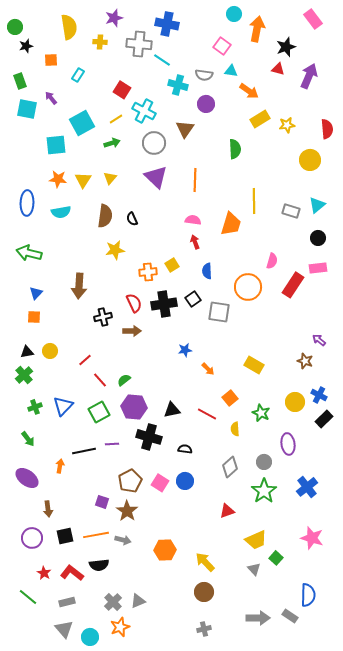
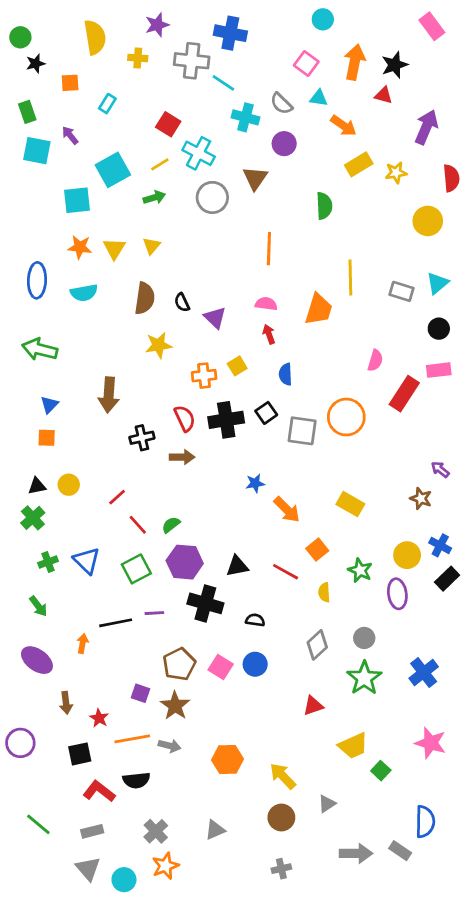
orange arrow: (257, 29) -> (355, 62), moved
gray semicircle: (204, 75) -> (281, 104), turned 36
purple arrow: (309, 76) -> (426, 127), moved
purple triangle: (156, 177) -> (215, 318), moved, size x0.7
orange circle: (248, 287) -> (346, 417), moved
orange arrow: (208, 369) -> (287, 510), size x1.5
blue triangle: (63, 406) -> (87, 561), turned -30
purple ellipse: (288, 444) -> (397, 594), moved
black square: (65, 536) -> (80, 754), moved
purple circle: (32, 538) -> (20, 743), moved
gray triangle: (254, 569) -> (327, 804), moved, turned 40
red star: (44, 573) -> (99, 718), moved
gray triangle: (138, 601) -> (215, 830), moved

